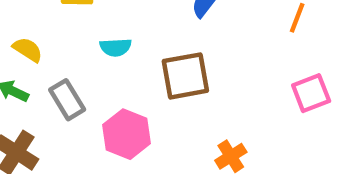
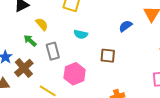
brown square: (185, 76) -> (108, 56), size x0.7

